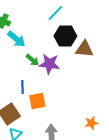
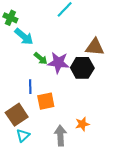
black hexagon: (65, 36) -> (82, 68), moved
orange star: (91, 123) -> (82, 124), moved

